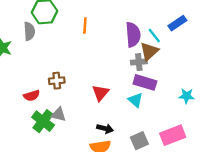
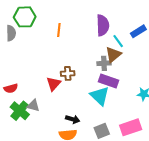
purple semicircle: (133, 35) -> (103, 25), moved
brown cross: (57, 81) -> (68, 73), moved
red triangle: (100, 93) -> (54, 84), moved
cyan triangle: (135, 100) -> (100, 96), size x1.5

